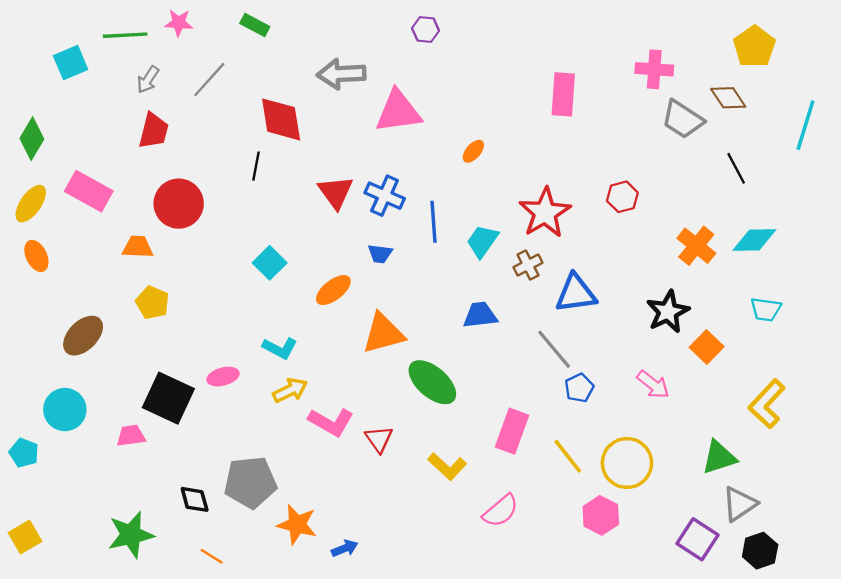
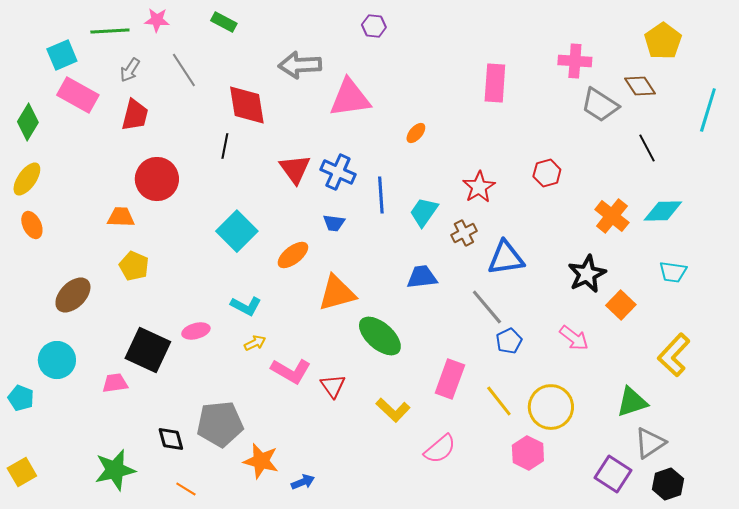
gray line: (209, 80) -> (184, 70), turned -75
pink rectangle: (89, 191) -> (78, 95), moved
red star: (545, 213) -> (479, 187), size x0.7
cyan square: (270, 263) -> (237, 231), size x1.4
yellow arrow: (290, 390) -> (255, 343), size x0.7

